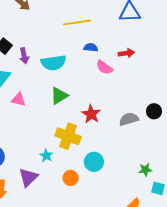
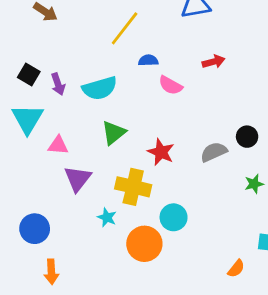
yellow line: (77, 22) -> (125, 28), turned -36
red arrow: (126, 53) -> (214, 62), moved
green star: (145, 170) -> (254, 184), moved
purple triangle: (28, 177) -> (78, 179), moved
orange circle: (71, 178) -> (144, 244), size x1.6

